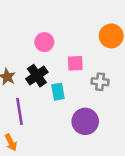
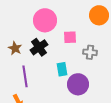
pink circle: (44, 42) -> (45, 20), size x1.5
cyan rectangle: (58, 92) -> (62, 69), moved

